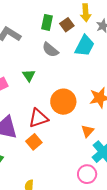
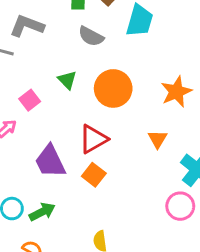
orange circle: (63, 102) -> (113, 88), moved
orange triangle: (88, 131) -> (158, 139), moved

